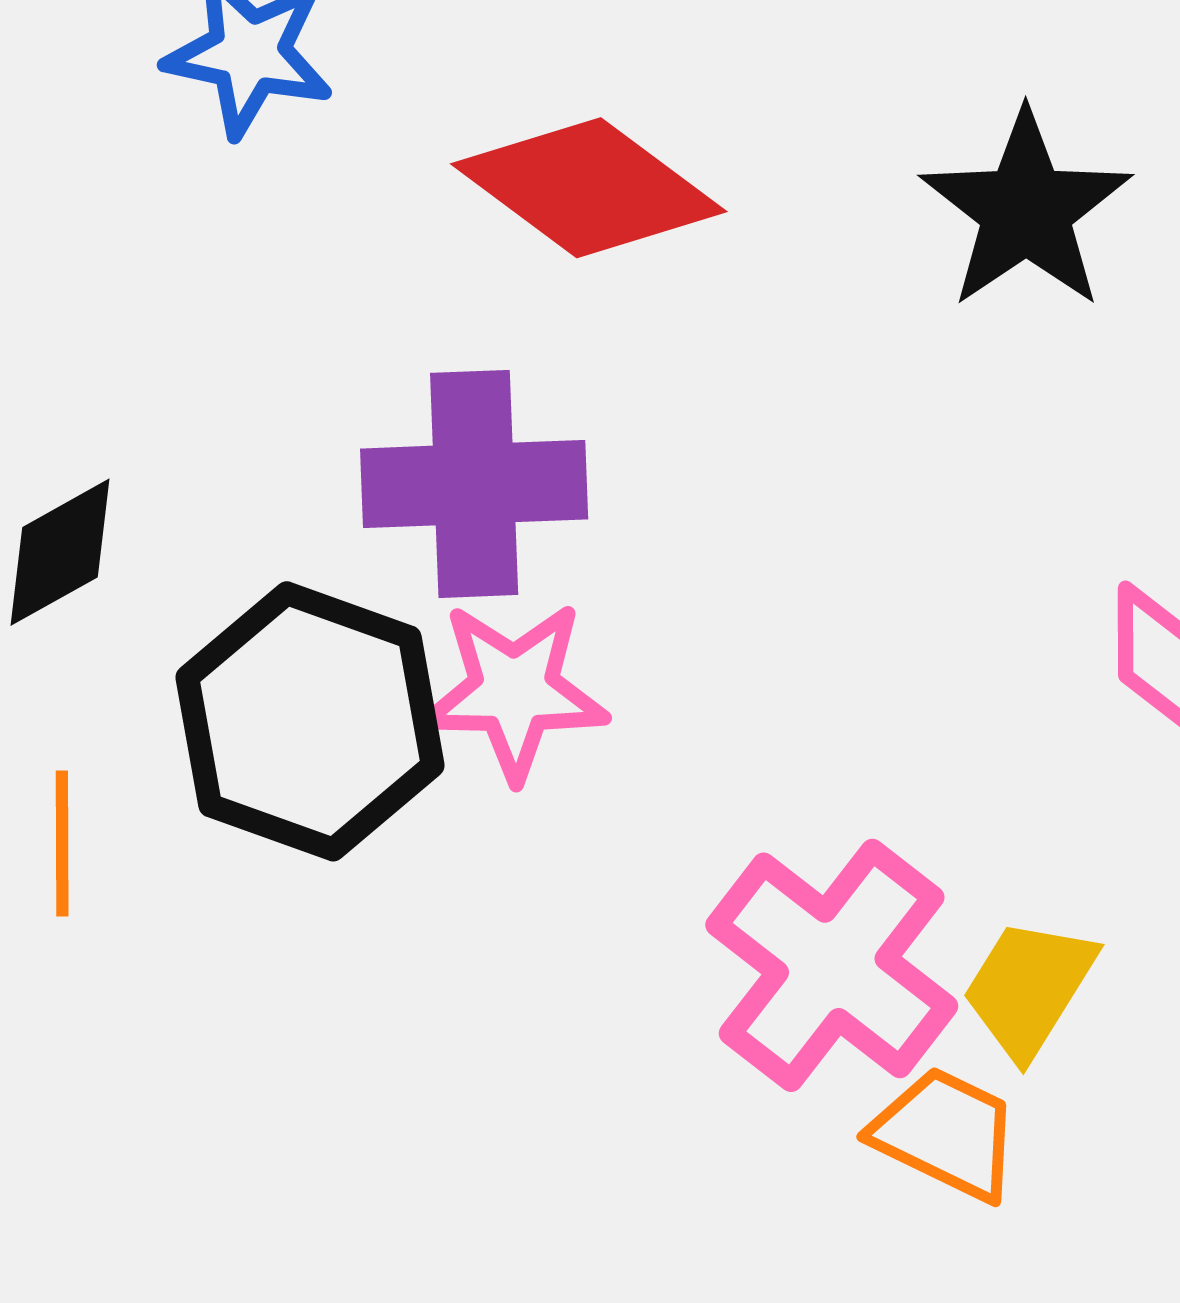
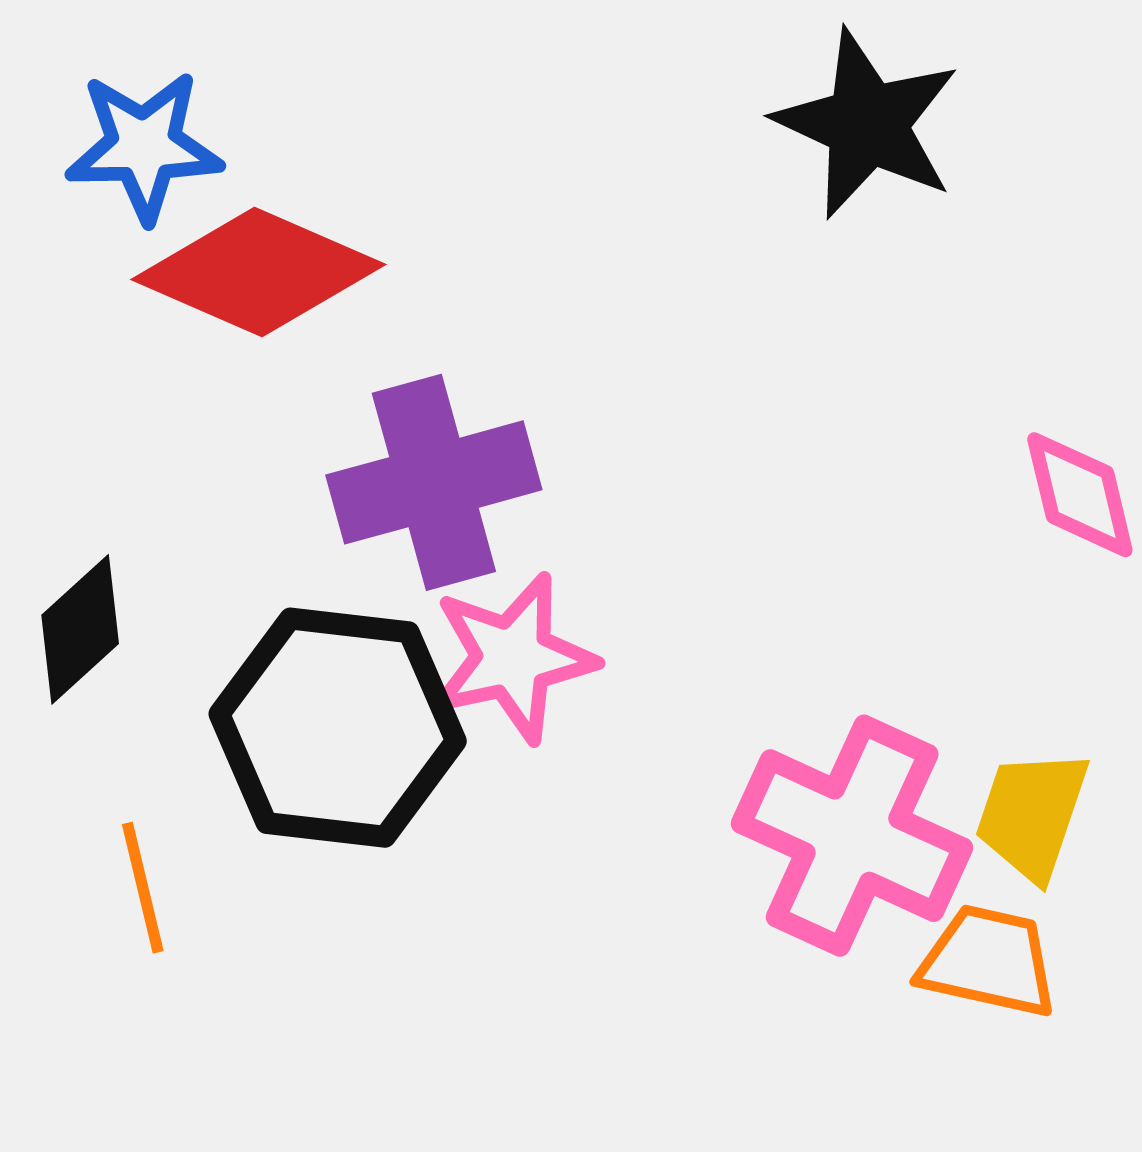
red diamond: (589, 188) -> (258, 272), moved

